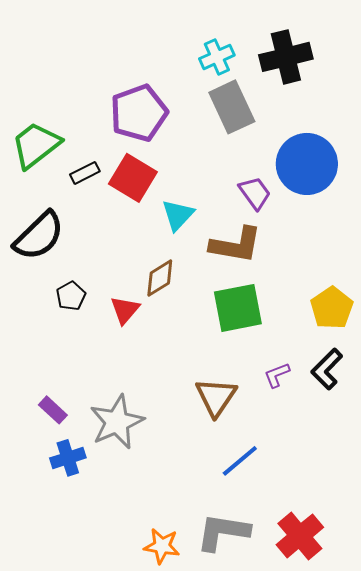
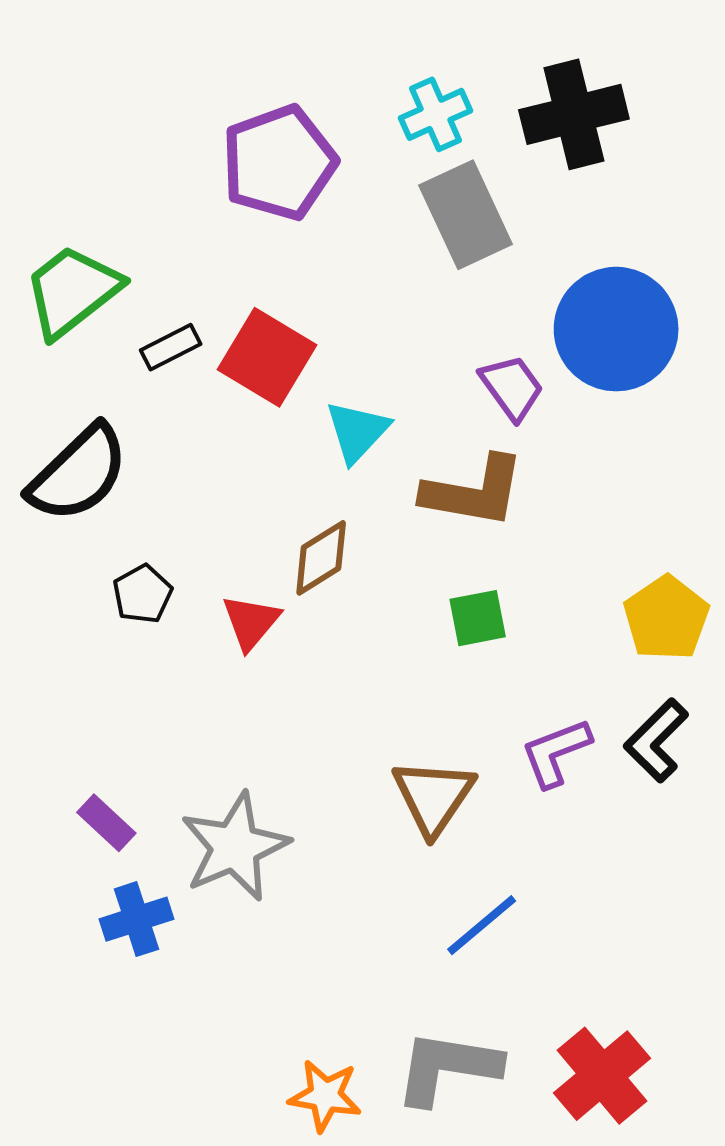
purple pentagon: (139, 113) -> (279, 163), moved
green square: (238, 308) -> (478, 618), size x0.6
purple L-shape: (277, 375) -> (556, 753), size x1.4

